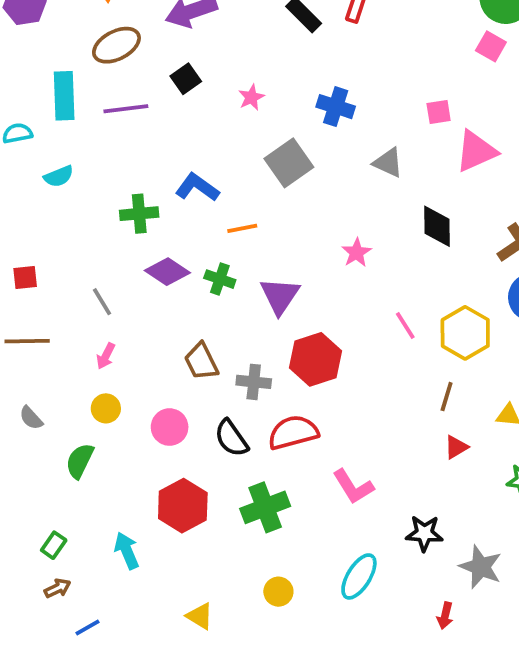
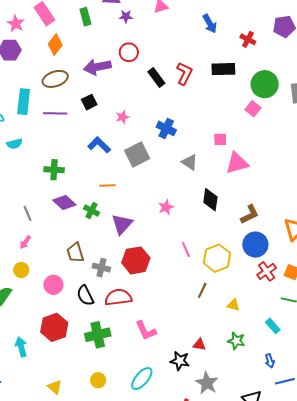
blue L-shape: (197, 187) -> (99, 145), moved
red triangle: (456, 447) -> (199, 345), moved, turned 32

